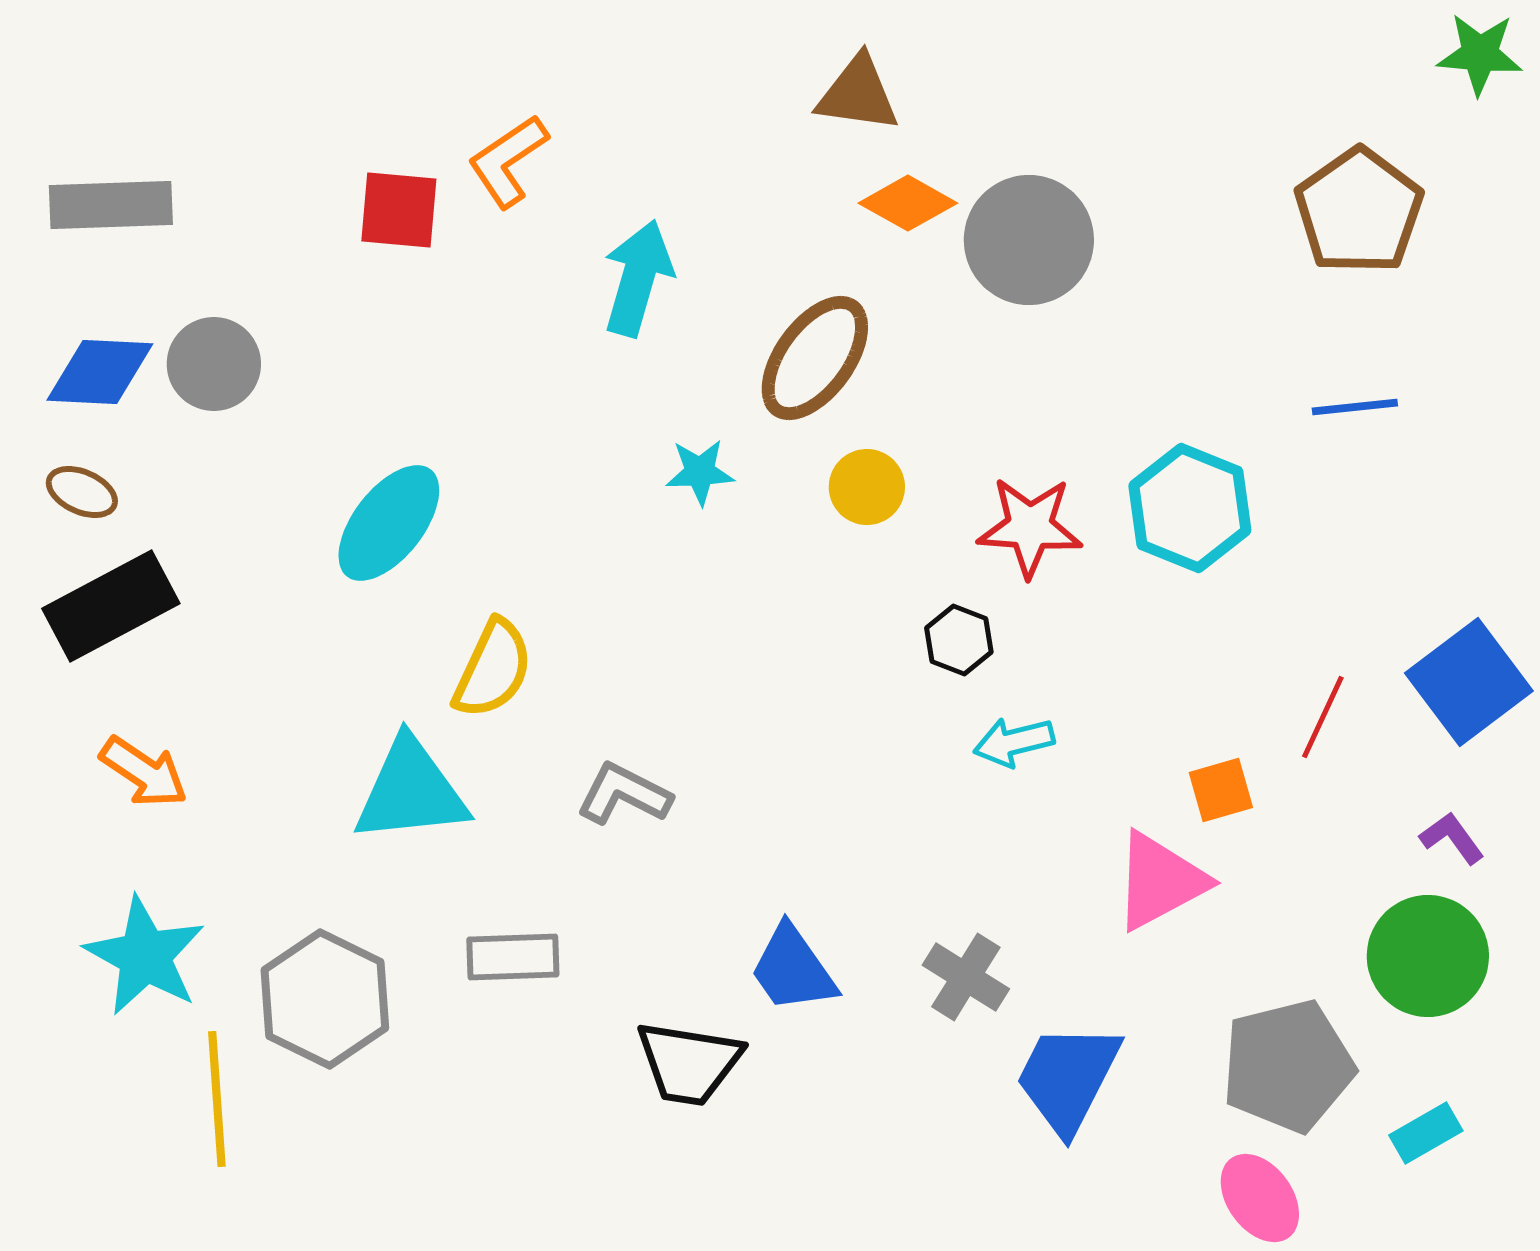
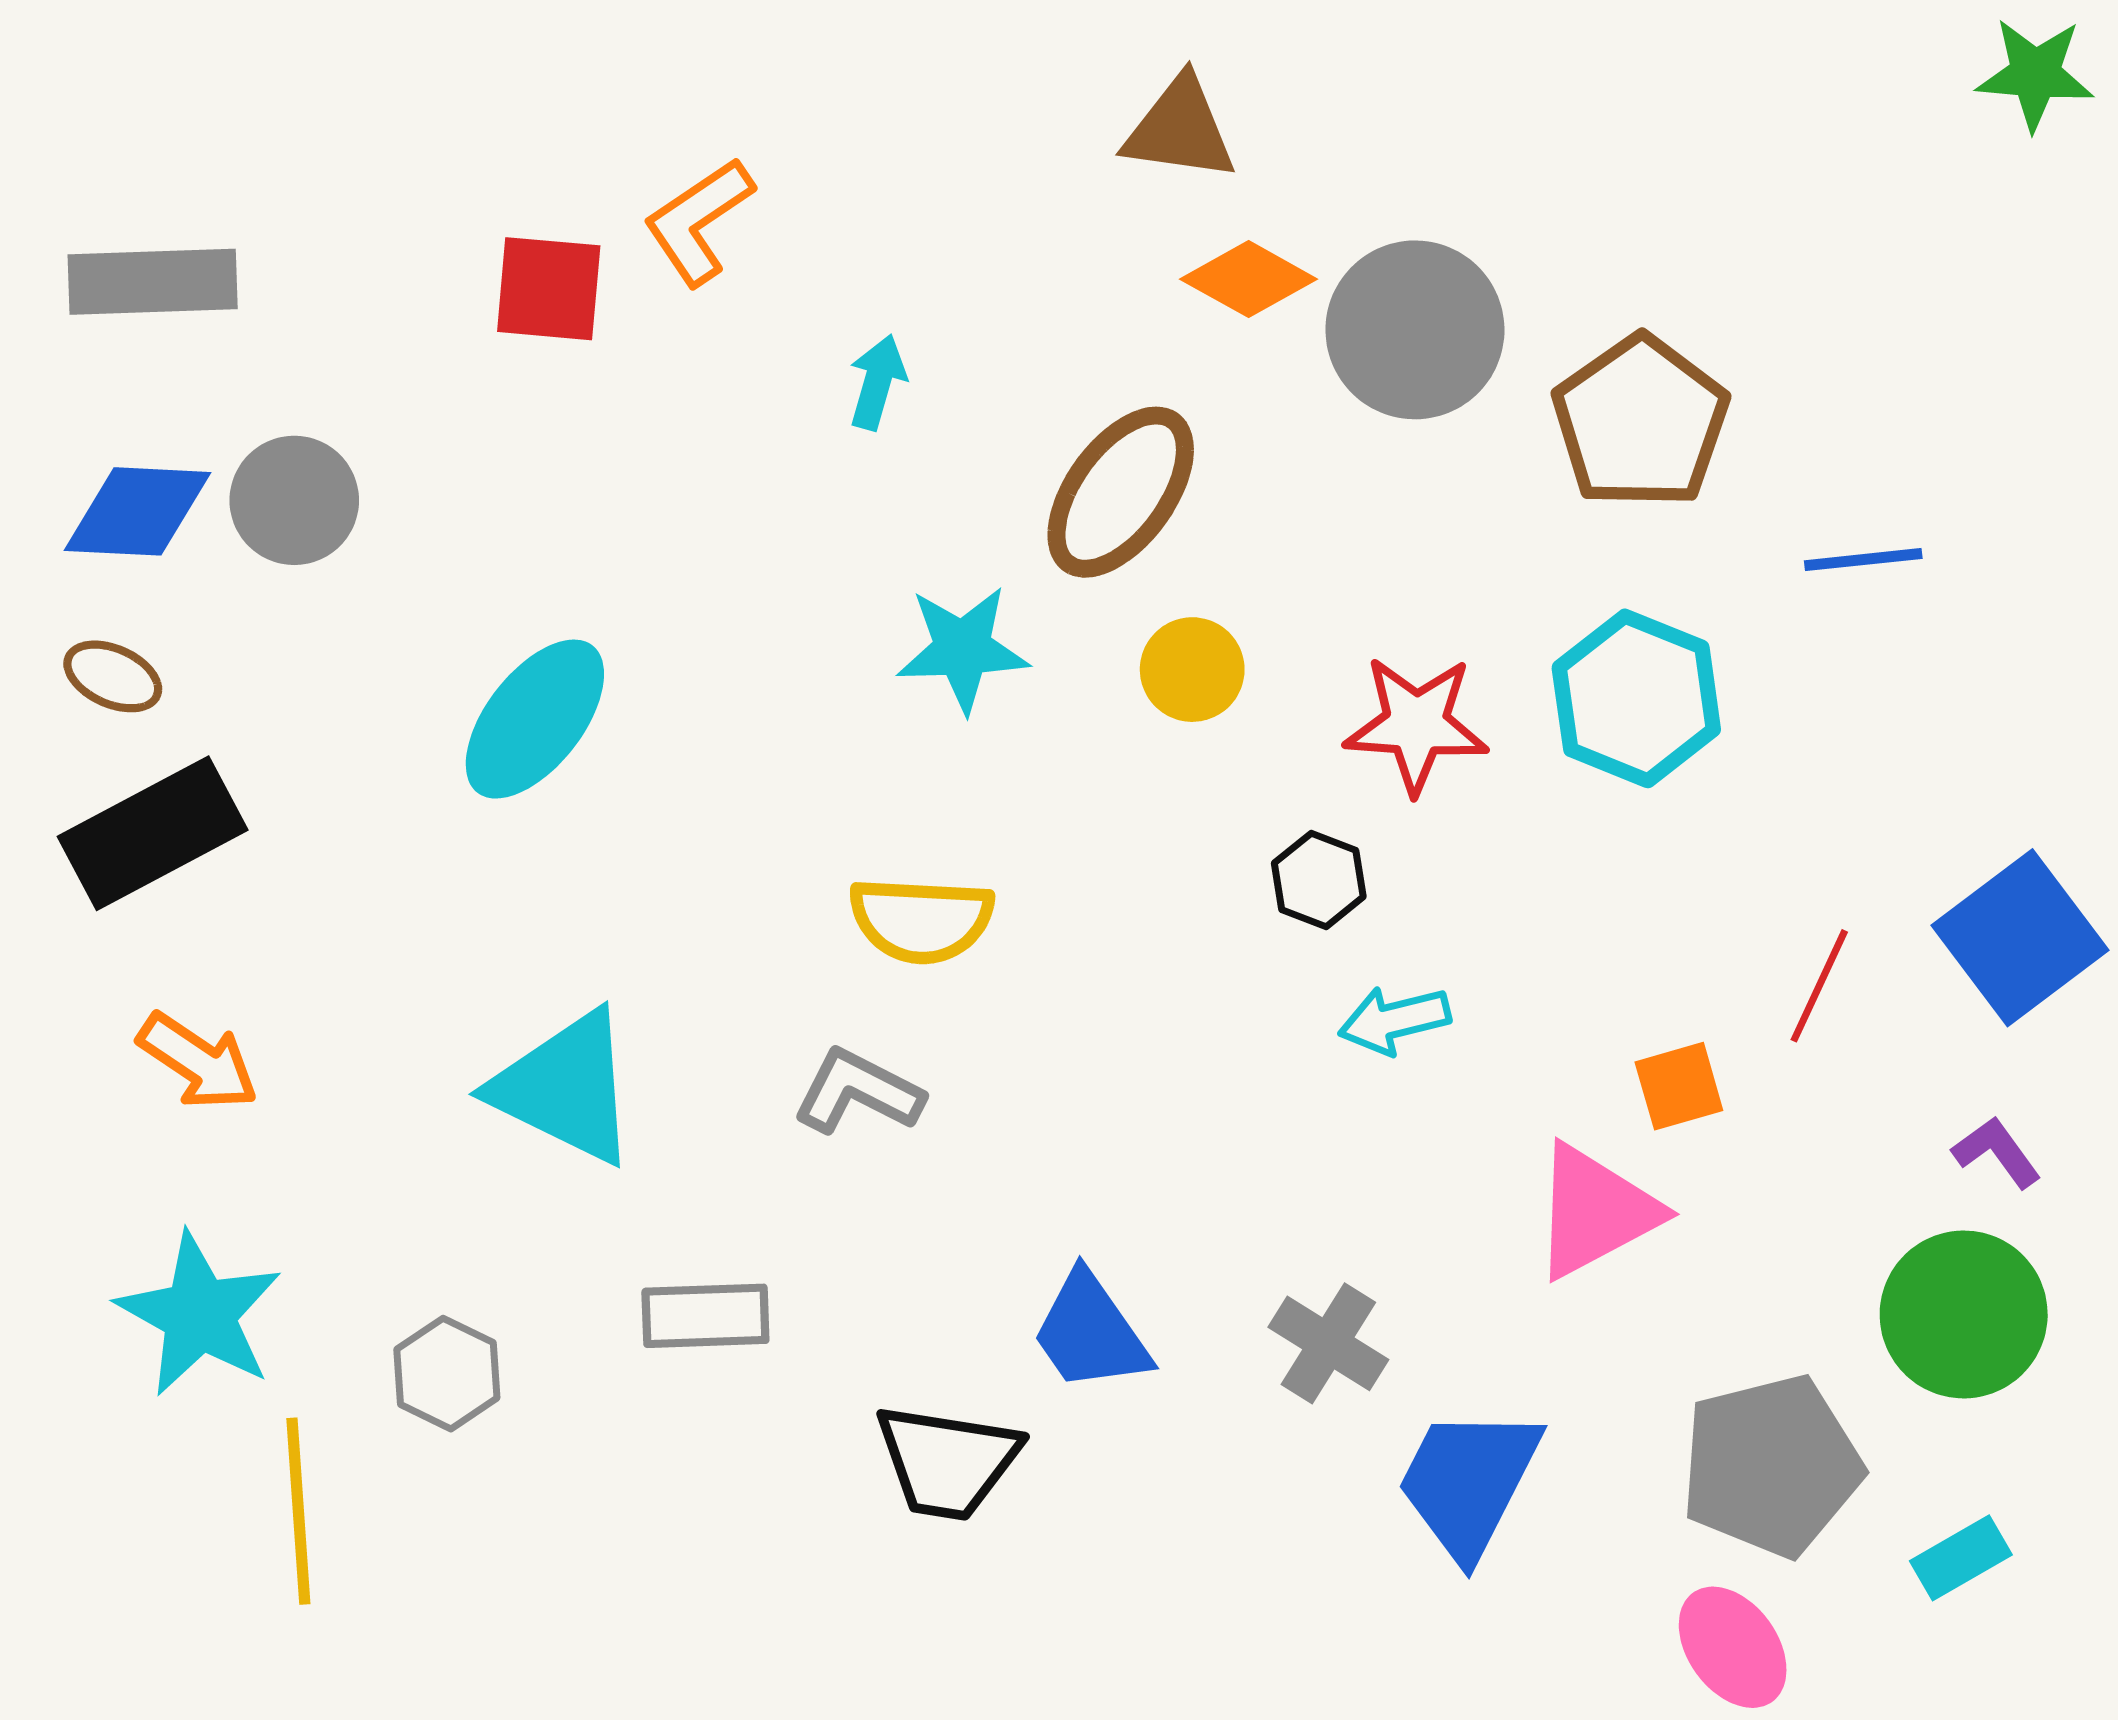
brown pentagon: (1359, 211) -> (1640, 422), moved
cyan arrow: (638, 278) -> (877, 382), size x0.6
cyan star: (700, 472) -> (963, 649), size x1.4
yellow semicircle: (493, 669) -> (921, 920), moved, turned 68
cyan triangle: (411, 791) -> (565, 1088), turned 32
gray hexagon: (325, 999) -> (447, 1374), size x0.6

